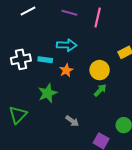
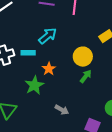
cyan arrow: (67, 45) -> (48, 36), turned -36
orange star: (66, 70) -> (49, 69), moved

